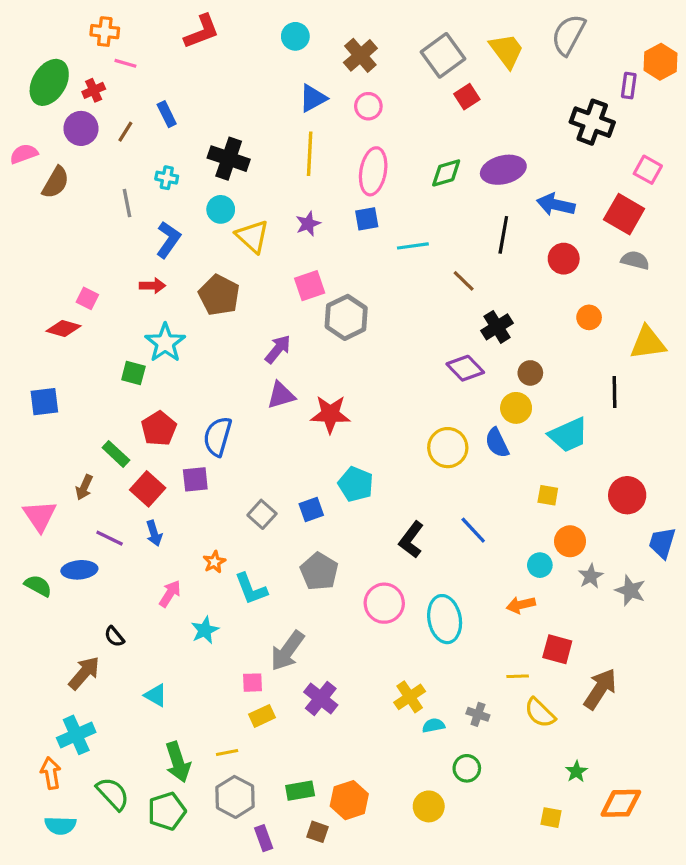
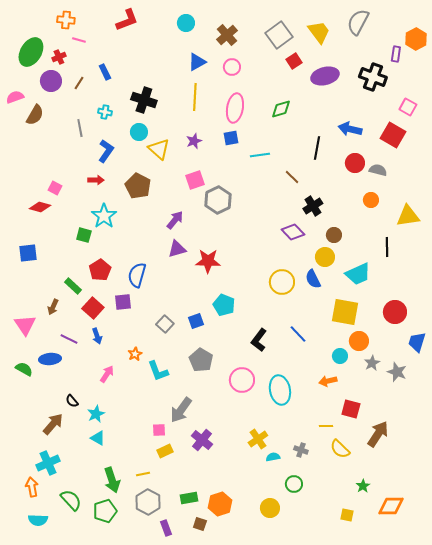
purple ellipse: (503, 170) -> (325, 76), moved
gray semicircle: (635, 260) -> (378, 170), moved
yellow square: (548, 495) -> (345, 312), size x2.0
cyan star: (205, 630) -> (96, 414), moved

